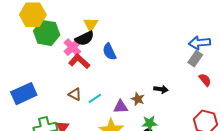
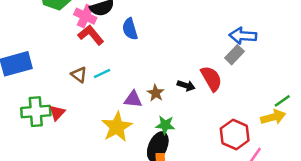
pink cross: (72, 47) -> (85, 16), turned -30
red semicircle: (205, 80) -> (211, 79), moved, size x1.5
cyan line: (95, 98) -> (102, 74), moved

